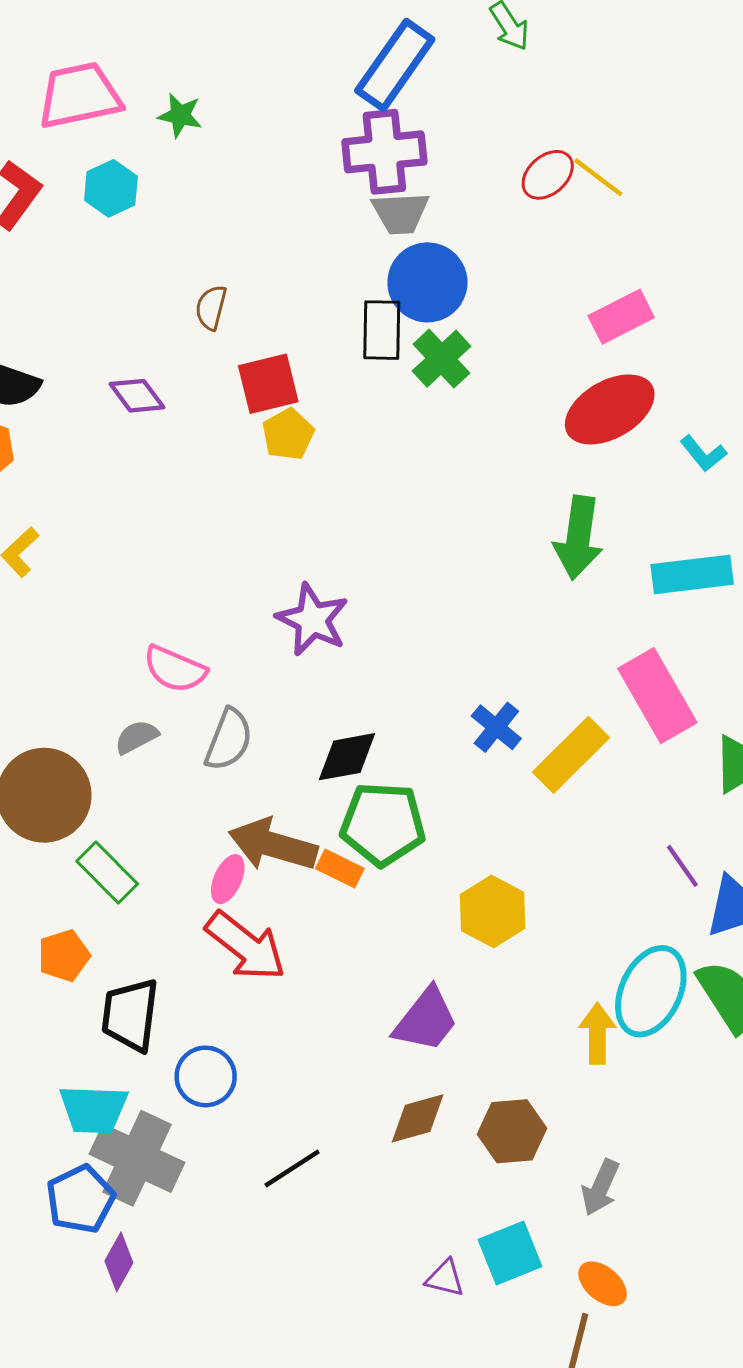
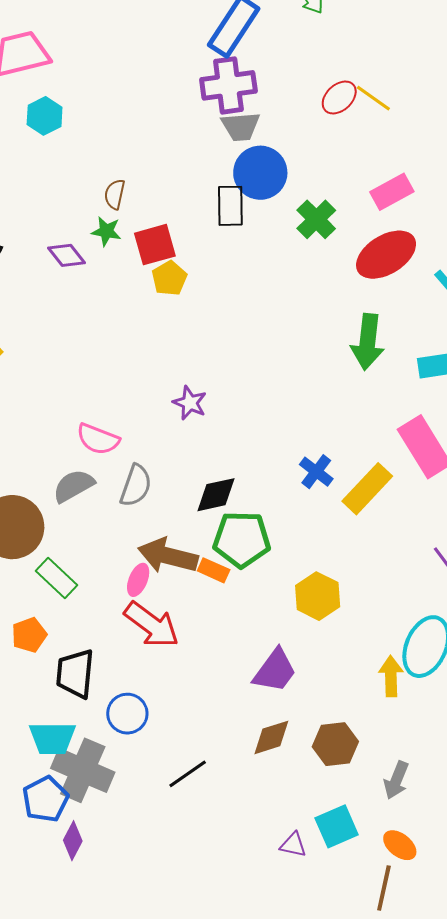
green star: (180, 115) -> (106, 231), moved
green cross: (442, 359) -> (316, 219), moved
purple star: (312, 620) -> (190, 403), size x0.7
gray semicircle: (136, 737) -> (73, 486), size x1.4

